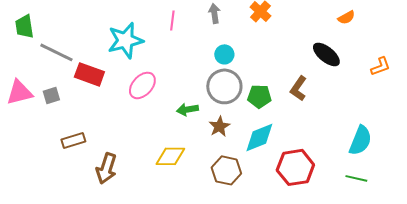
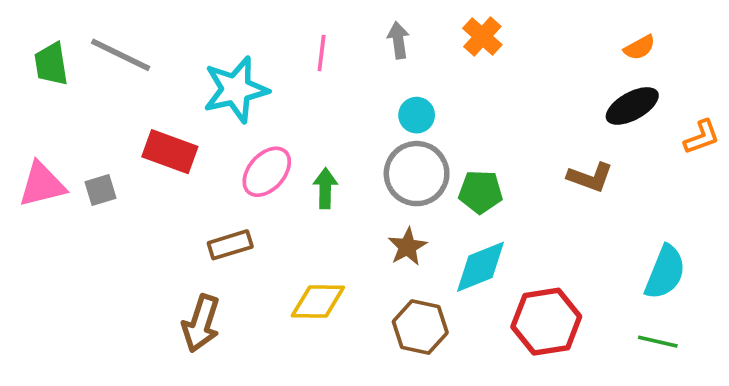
gray line: (56, 52) -> (121, 55), moved
black ellipse: (326, 54) -> (632, 106), moved, turned -68
brown L-shape: (298, 88) -> (590, 177), moved, turned -105
green arrow: (187, 109) -> (325, 188), moved, turned 100
brown rectangle: (73, 140) -> (230, 245), moved

